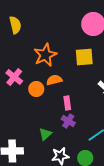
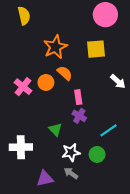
pink cross: (14, 77) -> (23, 87), moved
orange semicircle: (54, 80) -> (65, 73), turned 56
green triangle: (45, 134) -> (55, 129), turned -32

